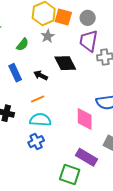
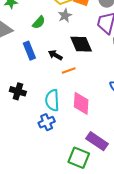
orange line: (38, 99) -> (69, 71), moved
pink diamond: (85, 119) -> (81, 103), moved
cyan semicircle: (40, 120) -> (52, 100), turned -100

